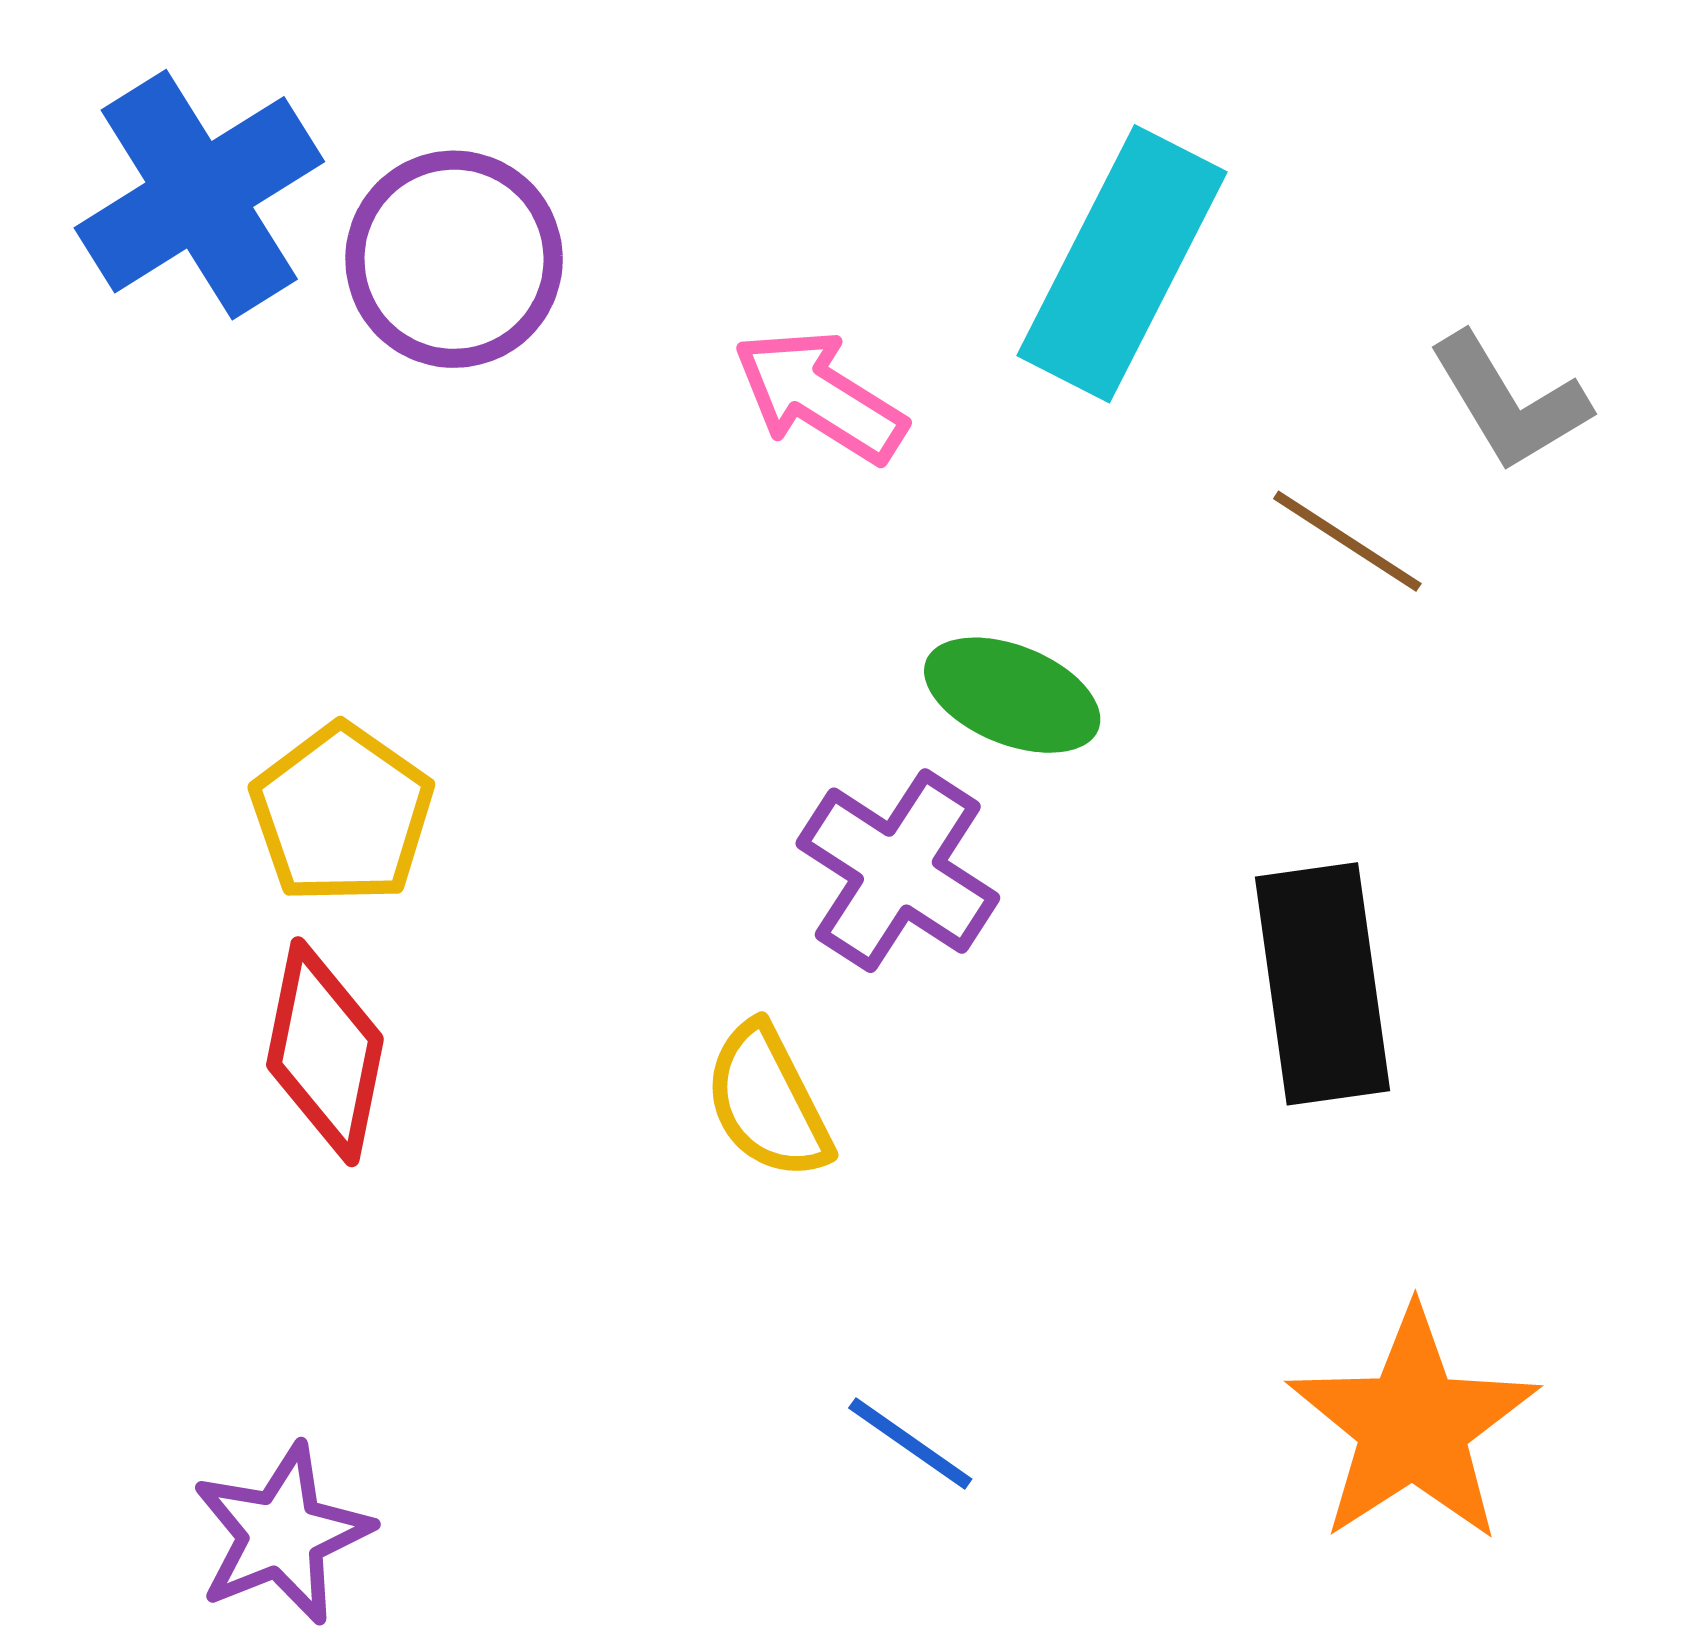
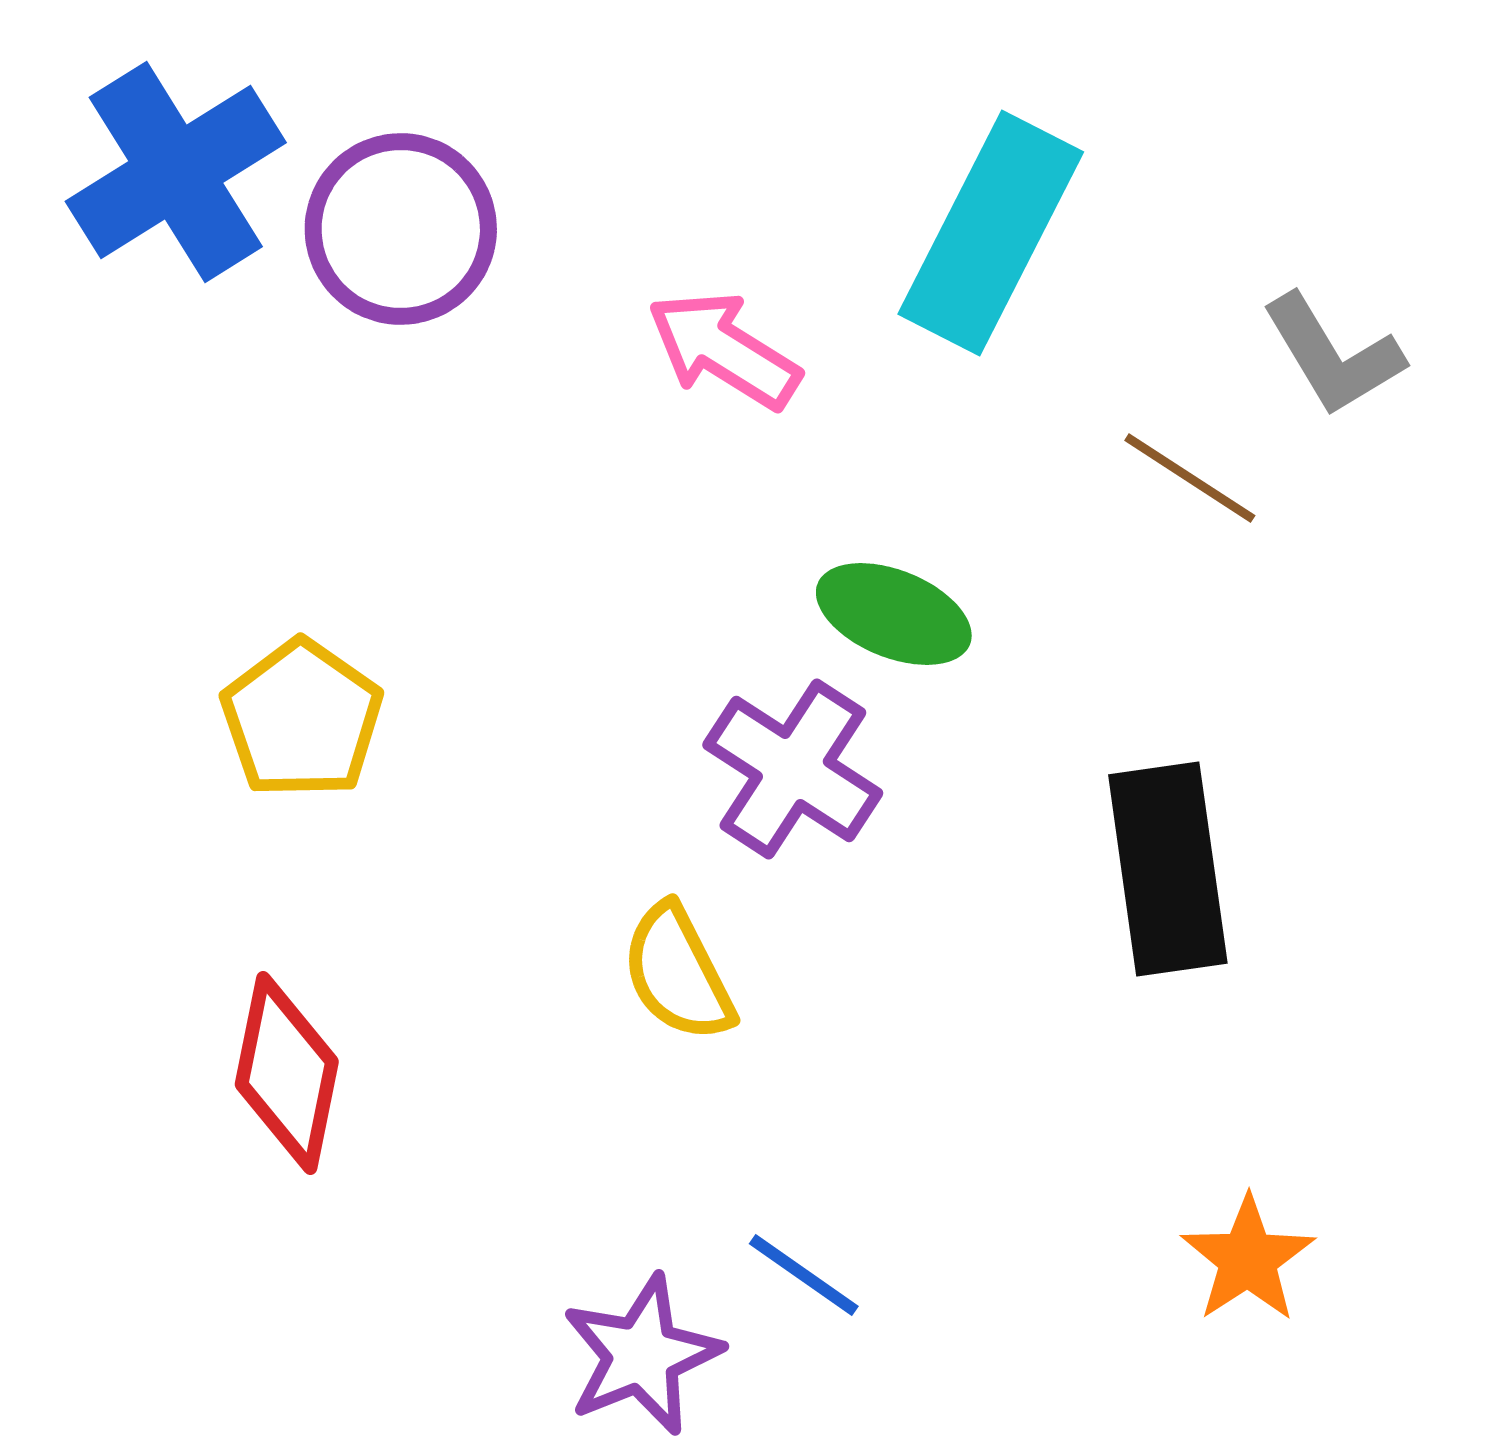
red diamond: (325, 1052) -> (287, 1073), moved
orange star: (1413, 1425) -> (1248, 1259), size x0.6
purple star: (282, 1534) -> (642, 1355), moved

